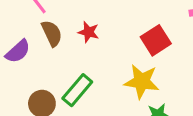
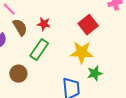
green rectangle: (77, 90) -> (39, 49), moved

